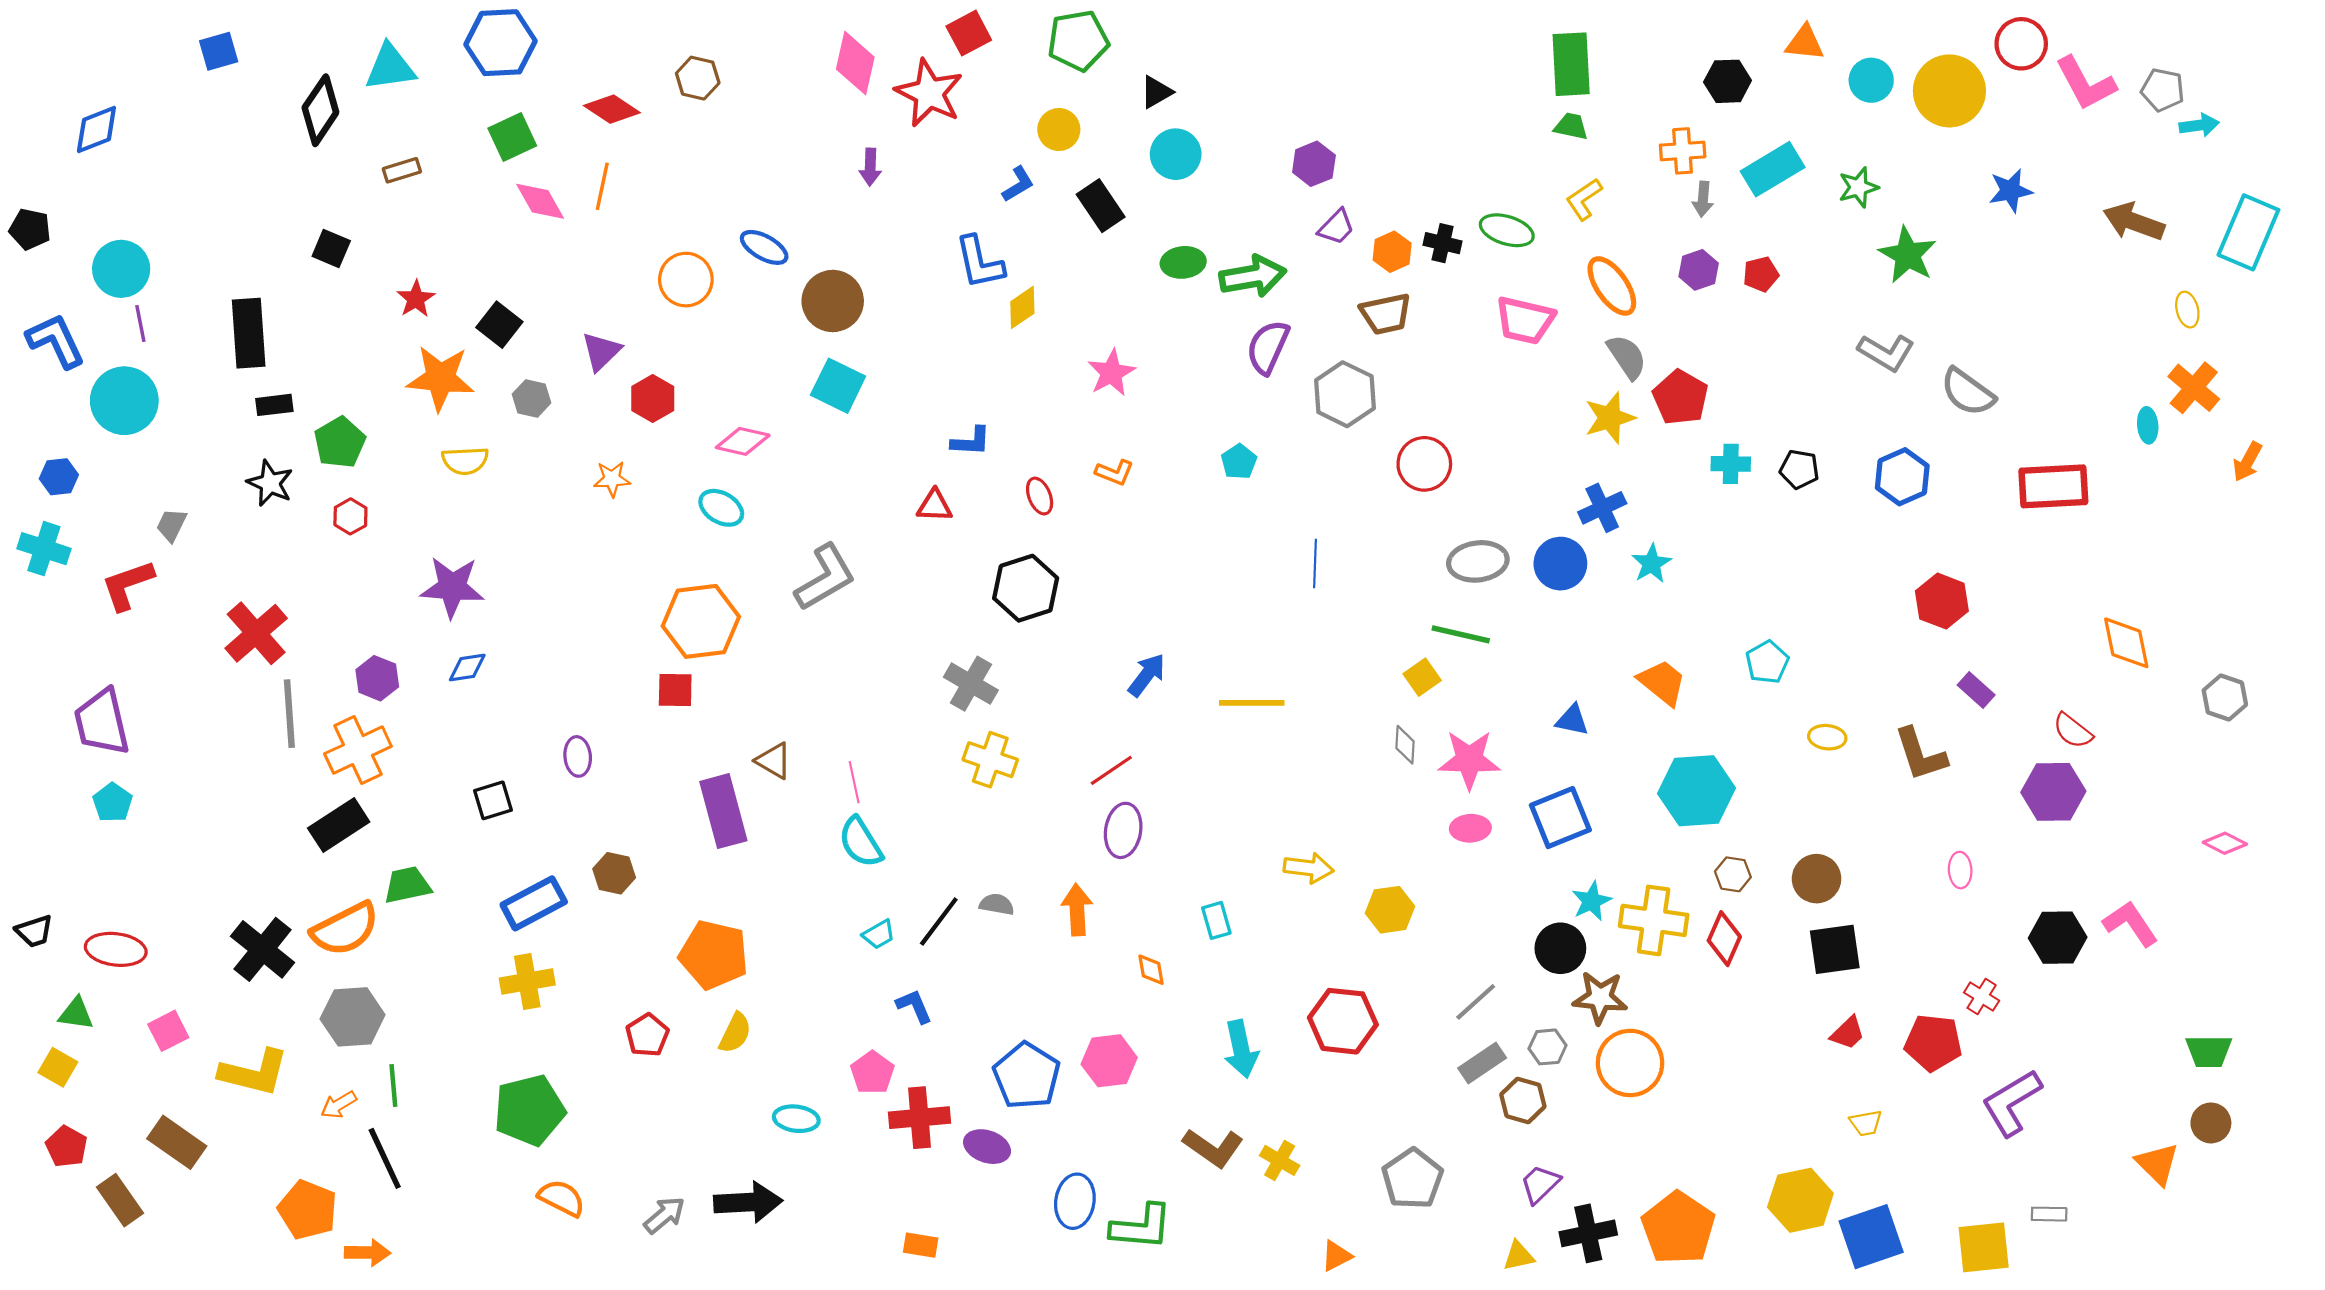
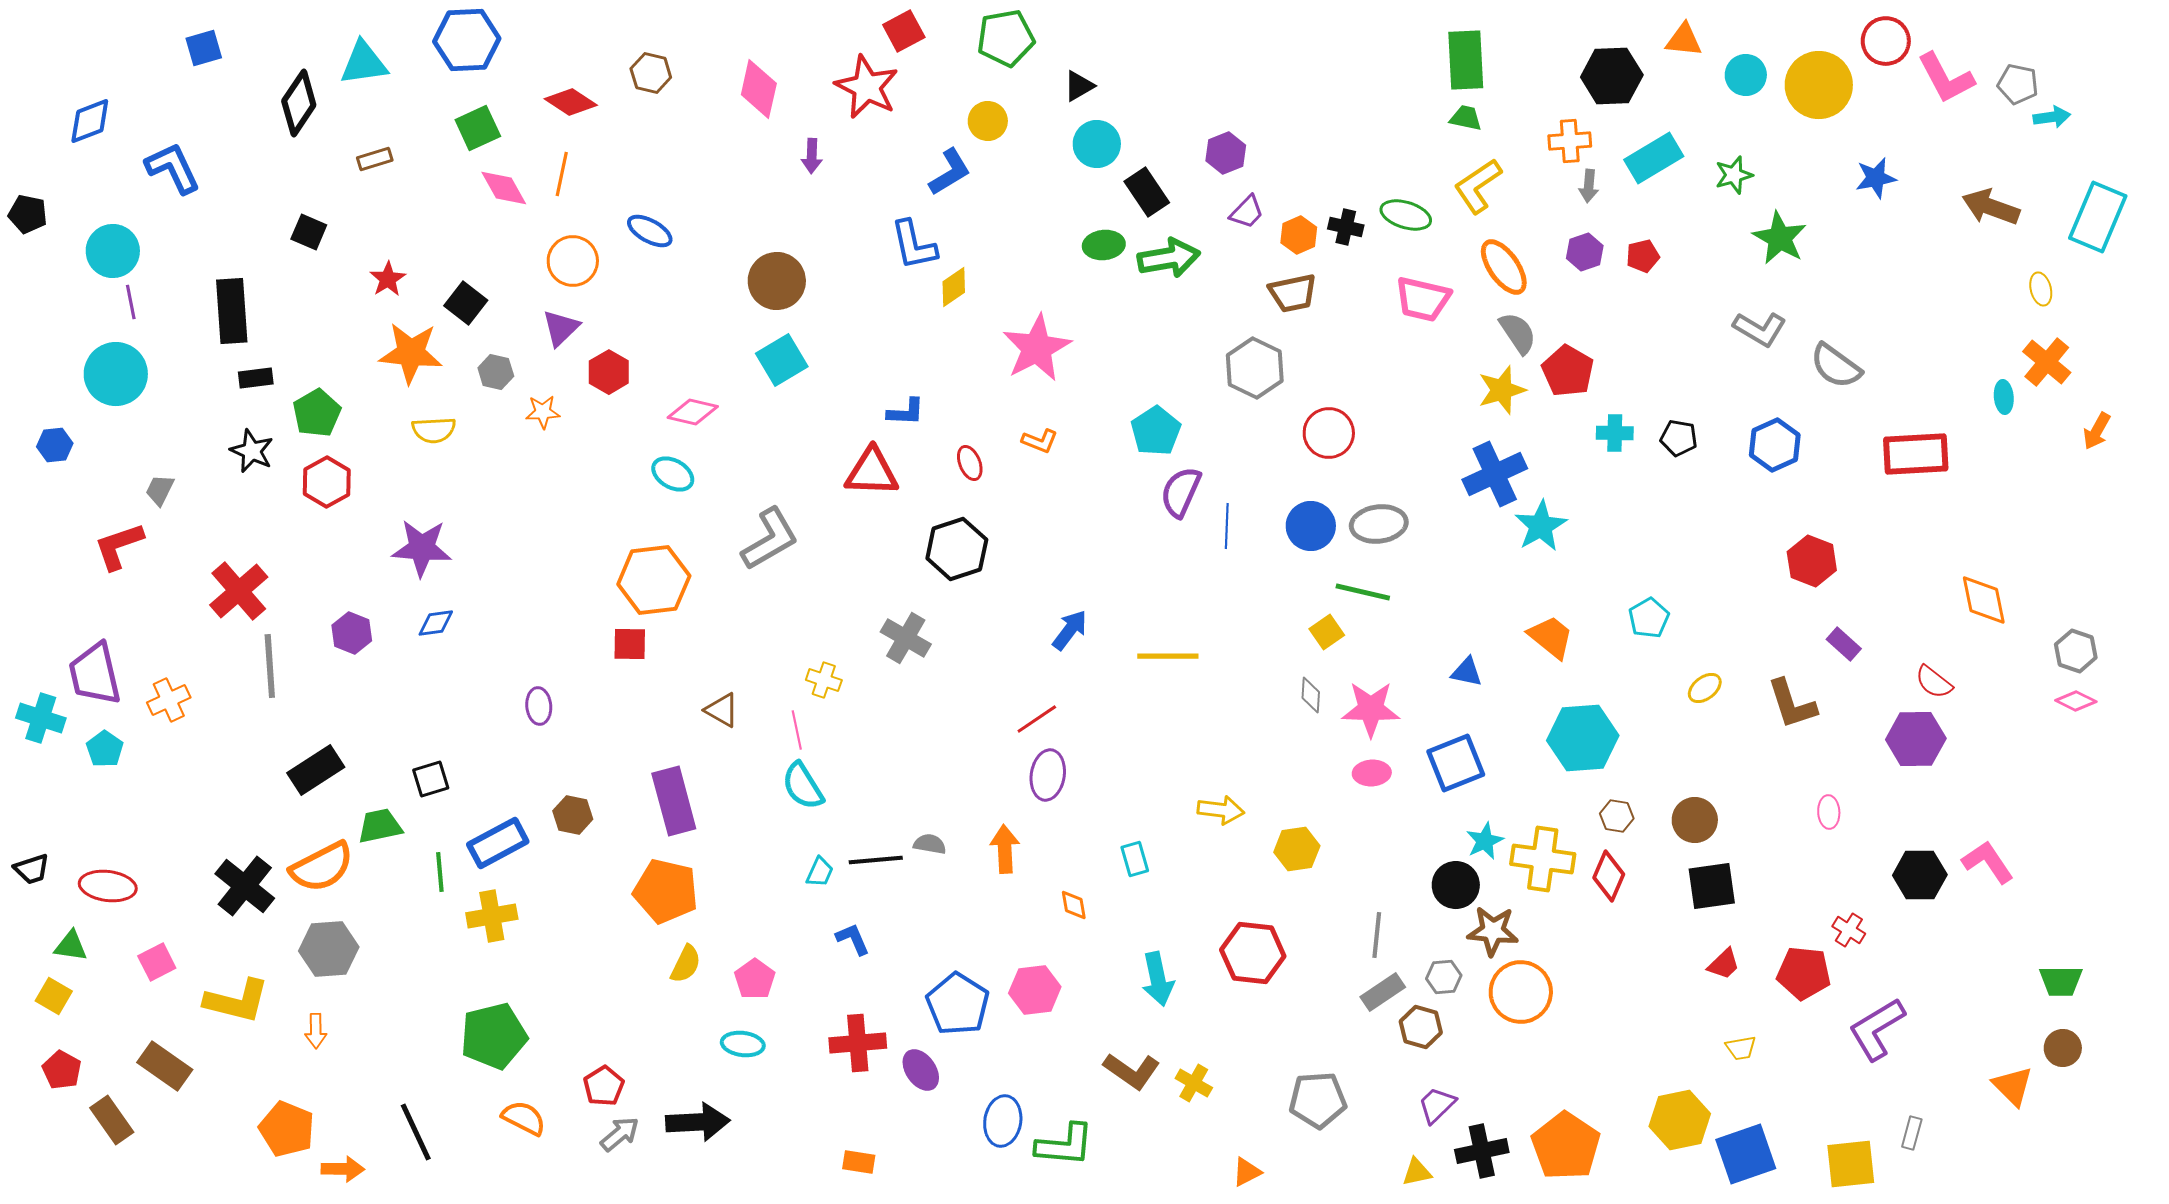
pink diamond: (855, 63) -> (759, 89), moved
black hexagon: (1728, 81) -> (1612, 76), size x1.4
blue L-shape: (1018, 184) -> (950, 172), size x1.4
yellow L-shape: (1584, 199) -> (1478, 186), size x1.4
black rectangle: (1101, 206) -> (1147, 192), moved
blue ellipse: (764, 247) -> (650, 231), moved
orange circle: (686, 280) -> (573, 261), moved
blue L-shape: (56, 341) -> (173, 168), moved
purple semicircle: (1268, 347) -> (1181, 492), moved
pink star: (1111, 373) -> (1037, 348), size x1.5
cyan square: (838, 386) -> (782, 360), turned 33
cyan pentagon: (1239, 462) -> (1156, 431), size x1.5
orange star: (612, 479) -> (543, 412), moved
red triangle: (935, 506) -> (872, 472), size x1.6
blue cross: (1602, 508) -> (1495, 474), size x1.4
red hexagon: (350, 516) -> (327, 482), size x1.5
cyan cross: (44, 549) -> (41, 718), moved
blue circle: (1560, 564) -> (1311, 526), moved
cyan star: (1651, 564) -> (1541, 526), size x1.4
yellow ellipse: (1827, 737) -> (1705, 688), turned -44
orange cross: (358, 750) -> (169, 700), moved, size x0.7
yellow cross: (990, 760) -> (824, 680), moved, size x0.7
black square: (493, 800) -> (431, 779), moved
purple rectangle: (723, 811) -> (674, 801), moved
pink diamond: (2225, 843) -> (2076, 701), moved
black line: (939, 921) -> (876, 860), turned 48
cyan trapezoid: (879, 934) -> (820, 872), turned -36
gray line: (1476, 1002) -> (1377, 935), turned -42
red pentagon: (647, 1035) -> (604, 1086), moved
pink pentagon: (872, 1073) -> (755, 979), moved
green line: (393, 1085) -> (440, 872), moved
orange arrow: (339, 1105) -> (316, 1031), turned -60
purple ellipse: (987, 1147) -> (921, 1070), turned 36
black line: (385, 1158) -> (416, 1132), moved
gray pentagon: (1412, 1179) -> (1318, 1100), turned 30
gray rectangle: (2049, 1214) -> (1912, 1133), turned -76

